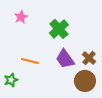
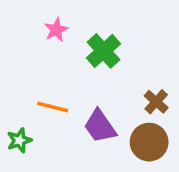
pink star: (21, 17) -> (56, 30), moved
purple trapezoid: (65, 59) -> (100, 126), moved

